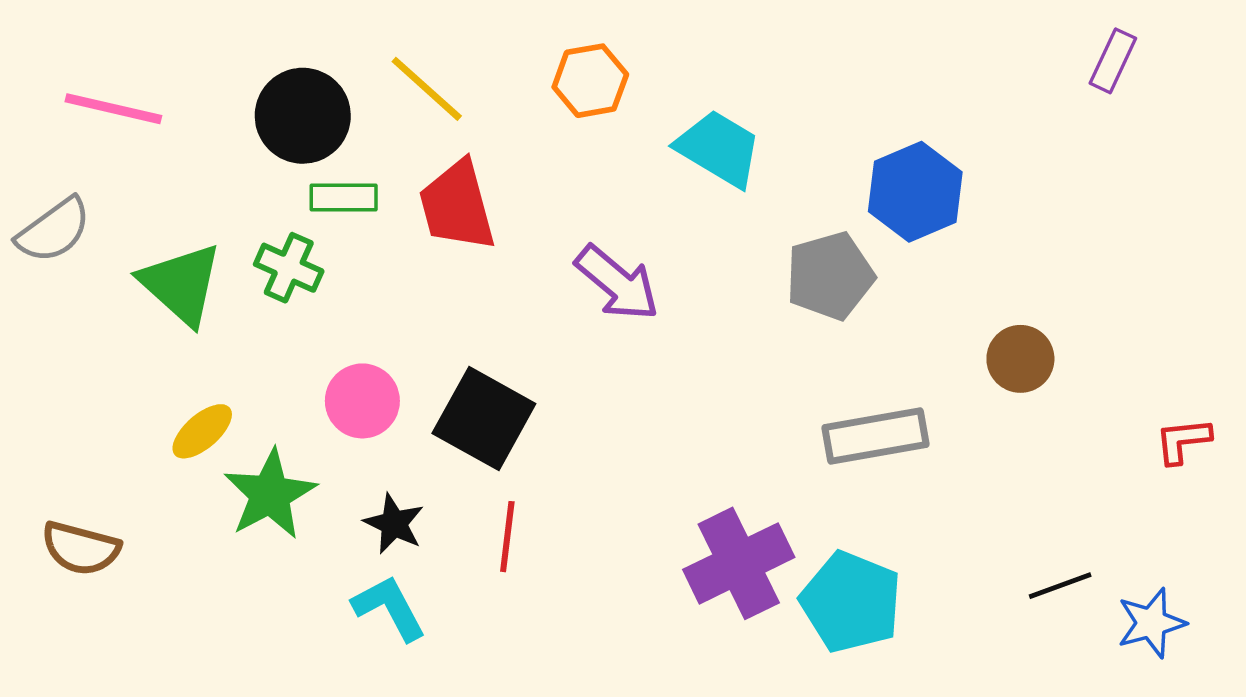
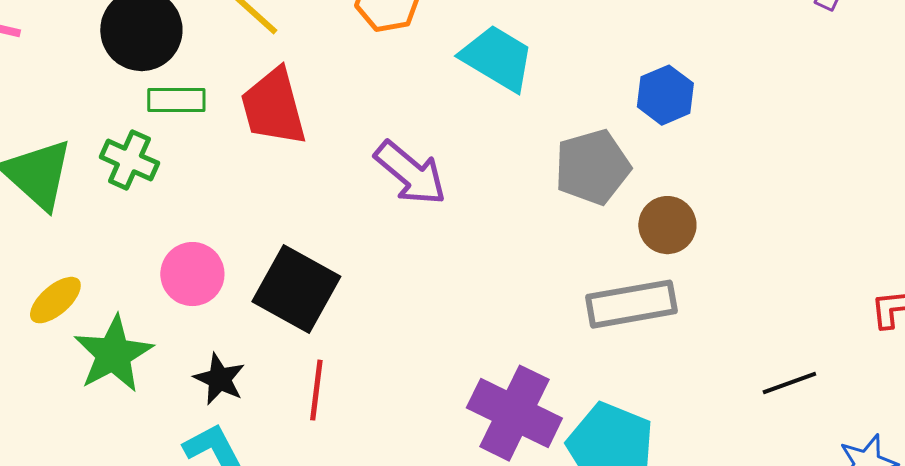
blue hexagon: (915, 192) -> (665, 95), size x0.7
brown circle: (1020, 359) -> (667, 225), moved
purple cross: (739, 563) -> (514, 413), turned -38
black line: (1060, 586) -> (789, 383), moved

